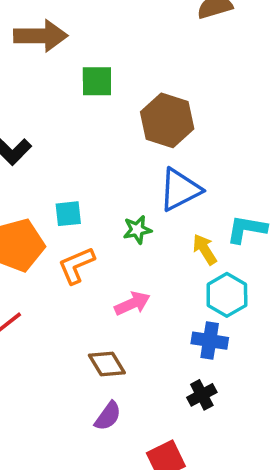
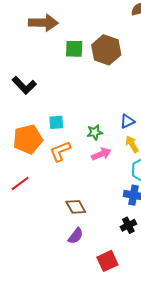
brown hexagon: (167, 120) -> (106, 50), moved
blue triangle: (180, 190) -> (127, 121), moved, size x0.6
pink arrow: (132, 304) -> (101, 154), moved

